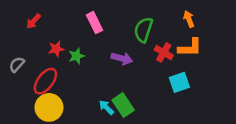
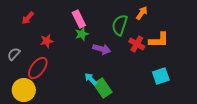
orange arrow: (189, 19) -> (142, 13), moved, turned 56
green star: (76, 56) -> (82, 34), moved
cyan square: (179, 82) -> (161, 76), moved
yellow circle: (49, 107) -> (24, 90), moved
cyan arrow: (106, 107) -> (91, 79), moved

